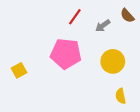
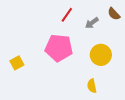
yellow semicircle: (121, 96) -> (92, 86), moved

